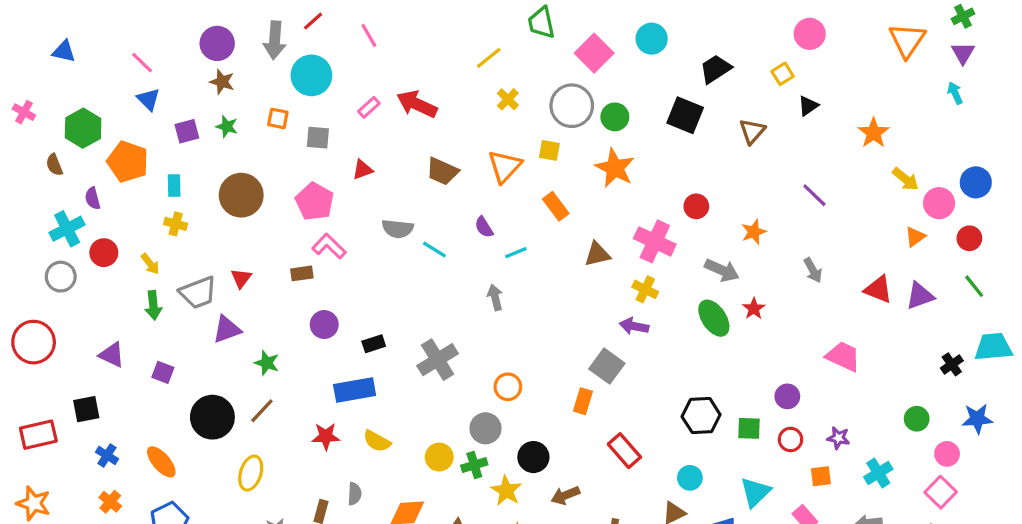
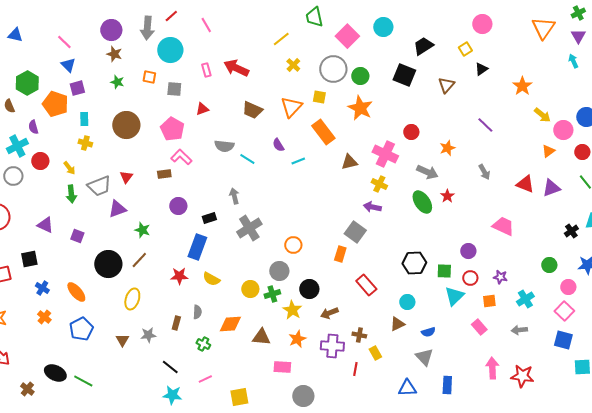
pink rectangle: (369, 107) -> (206, 70), turned -64
purple square: (187, 131) -> (77, 88), moved
orange rectangle: (556, 206) -> (323, 132), size x1.4
gray arrow: (495, 297) -> (234, 196), moved
blue rectangle: (355, 390) -> (197, 247), turned -60
cyan triangle: (755, 492) -> (454, 296), moved

